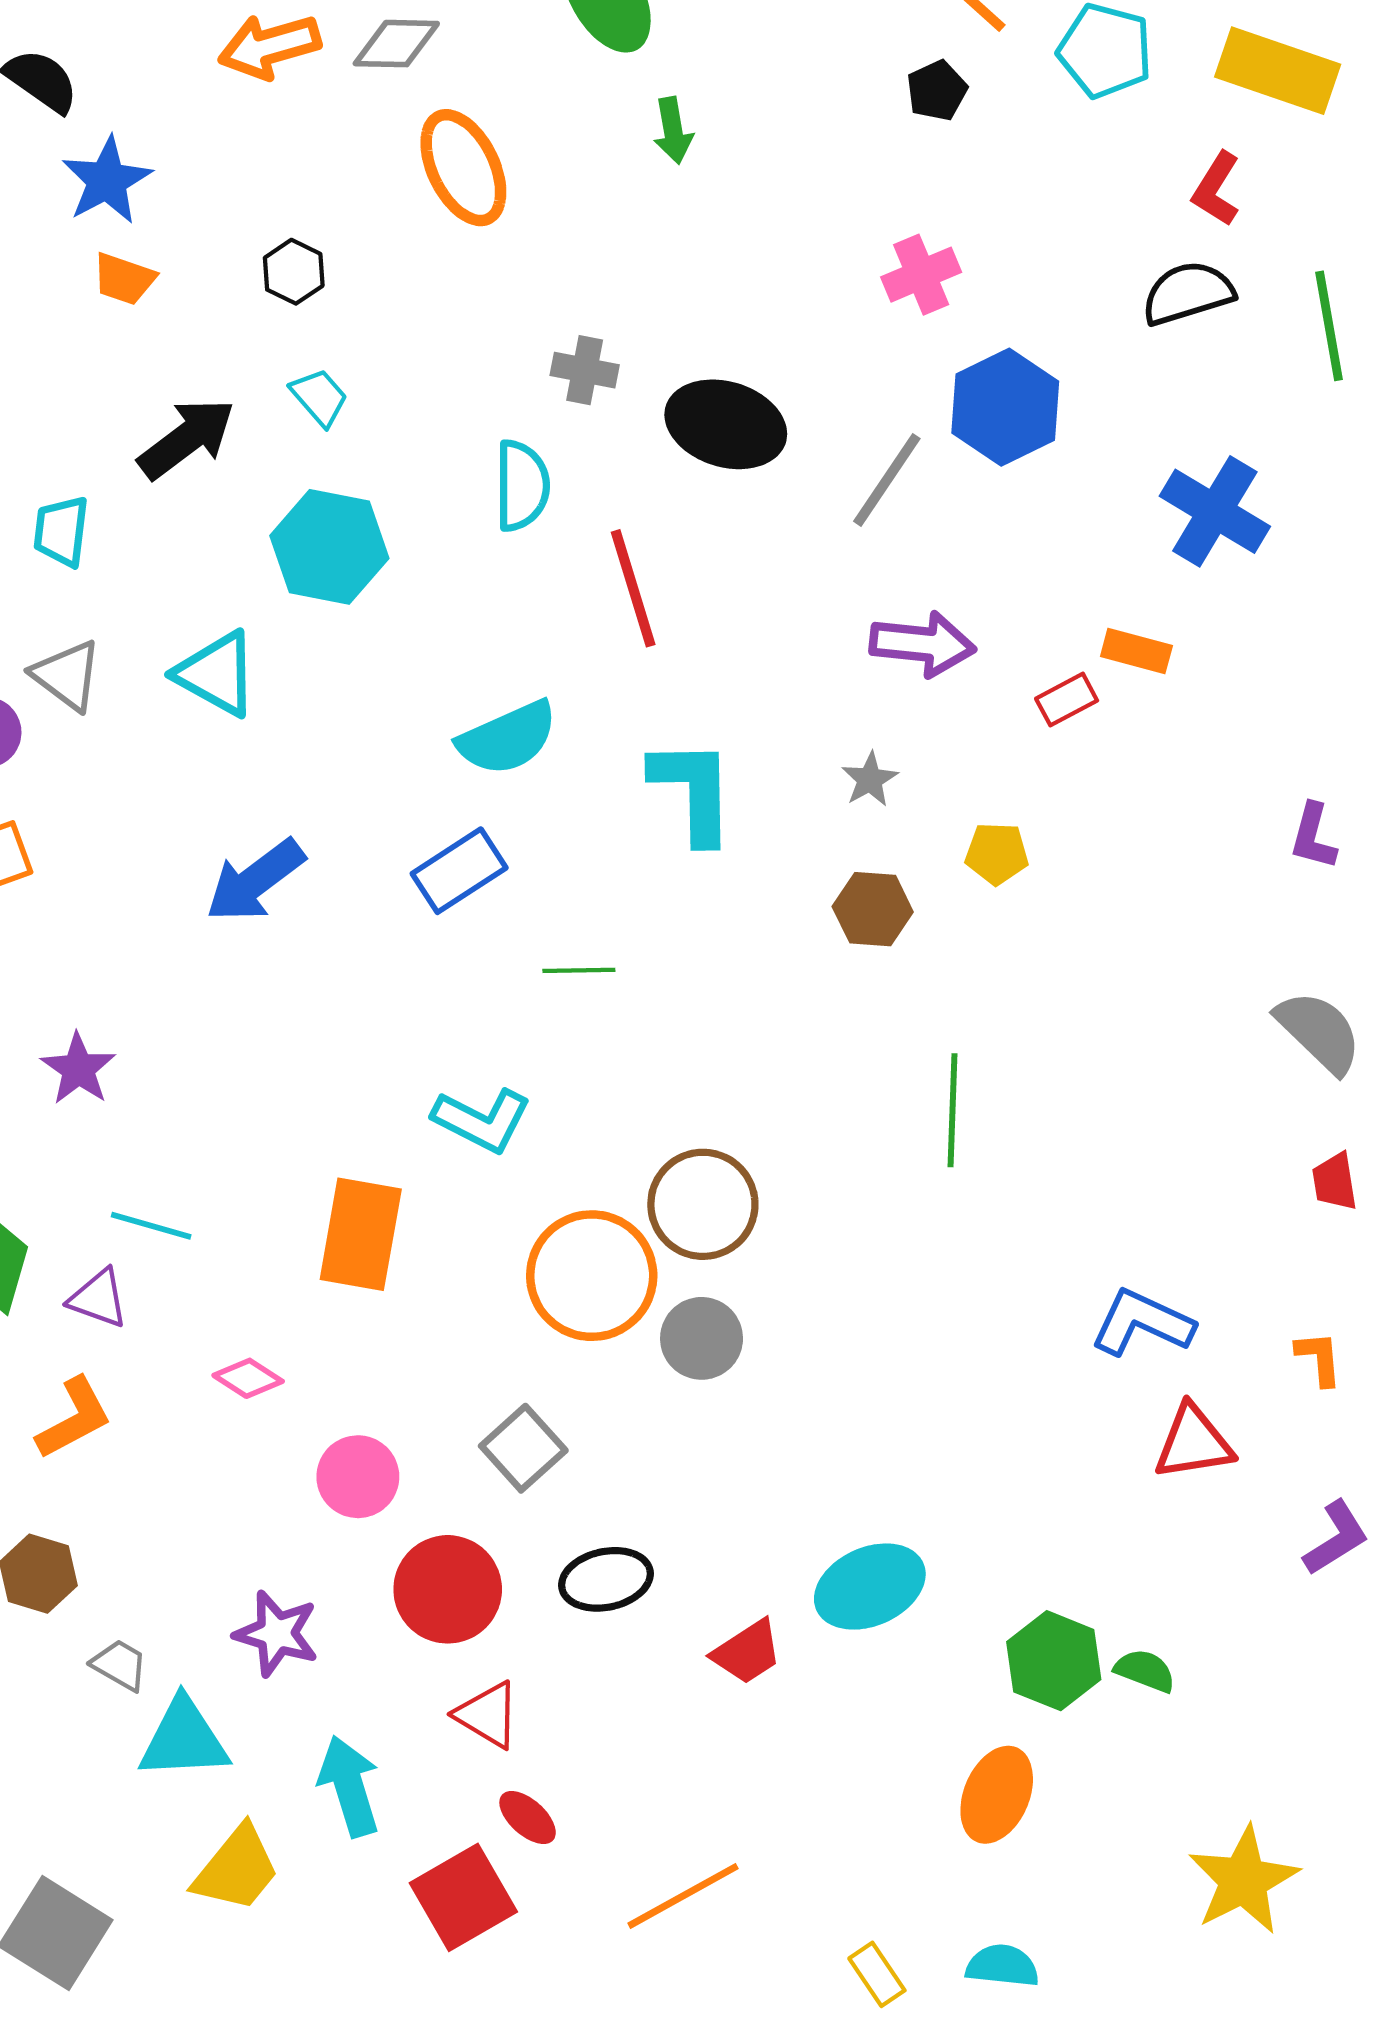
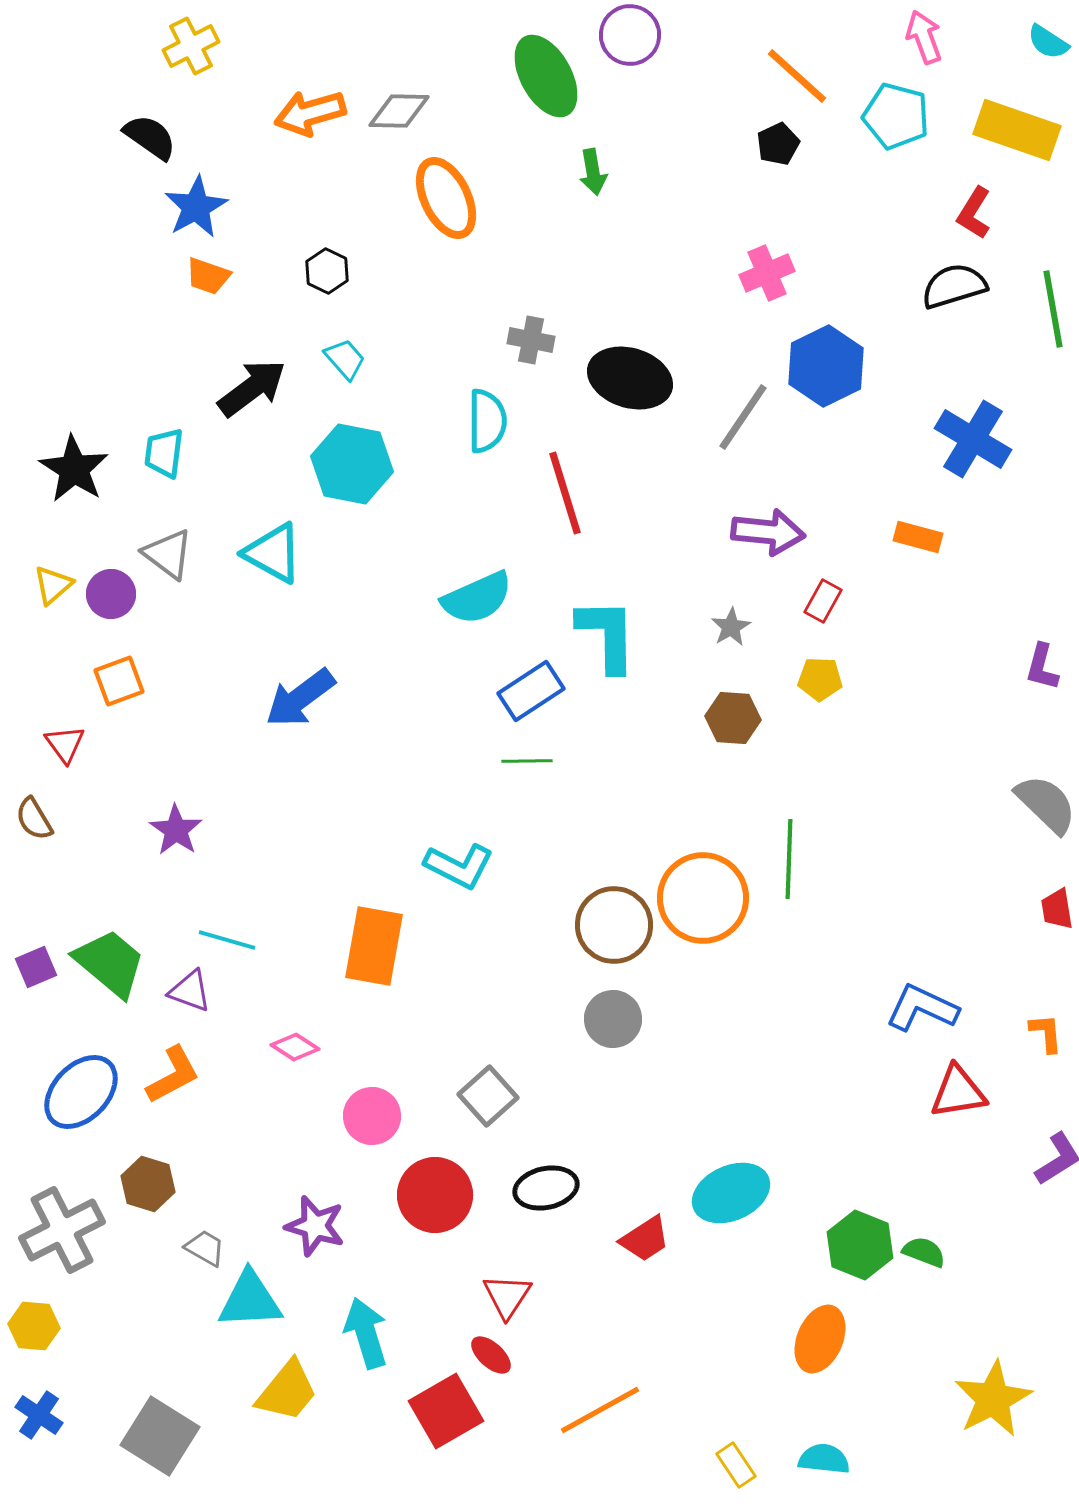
red rectangle: (1067, 700) -> (823, 601), moved, turned -33
blue rectangle: (459, 871) -> (531, 691), moved
orange circle: (592, 1276) -> (703, 898), moved
red triangle: (488, 1715) -> (507, 1296), moved, turned 32

